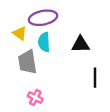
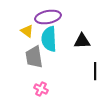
cyan semicircle: (44, 42) -> (49, 39), size x1.4

